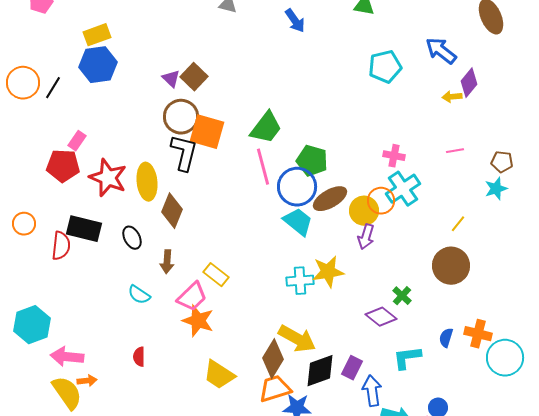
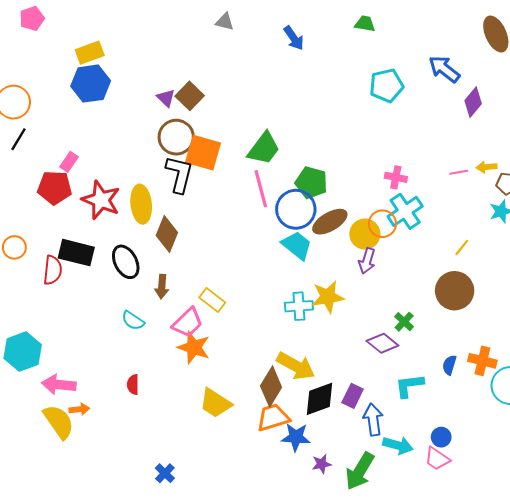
black line: (53, 88) -> (19, 139), moved
yellow arrow: (452, 97) -> (487, 167), moved
black ellipse: (132, 238) -> (126, 262), size x1.4

